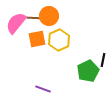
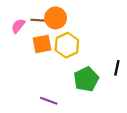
pink semicircle: (16, 23) -> (18, 26), size x0.6
green pentagon: (88, 71) -> (86, 79), moved

